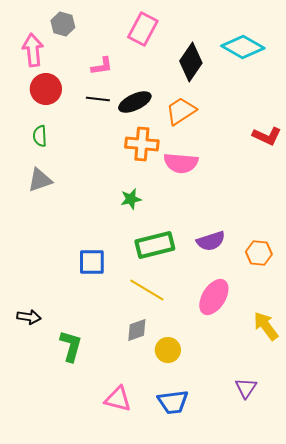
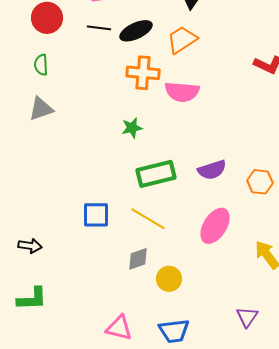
blue square: (92, 262) -> (96, 215), moved
green L-shape: (71, 346) -> (32, 299), moved, turned 72

